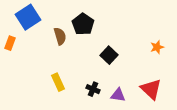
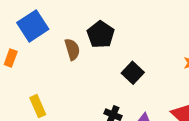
yellow rectangle: (58, 82) -> (38, 106), moved

